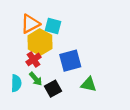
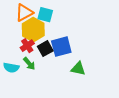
cyan semicircle: (16, 83) -> (11, 68), turned 98
black square: (53, 89) -> (45, 49), moved

